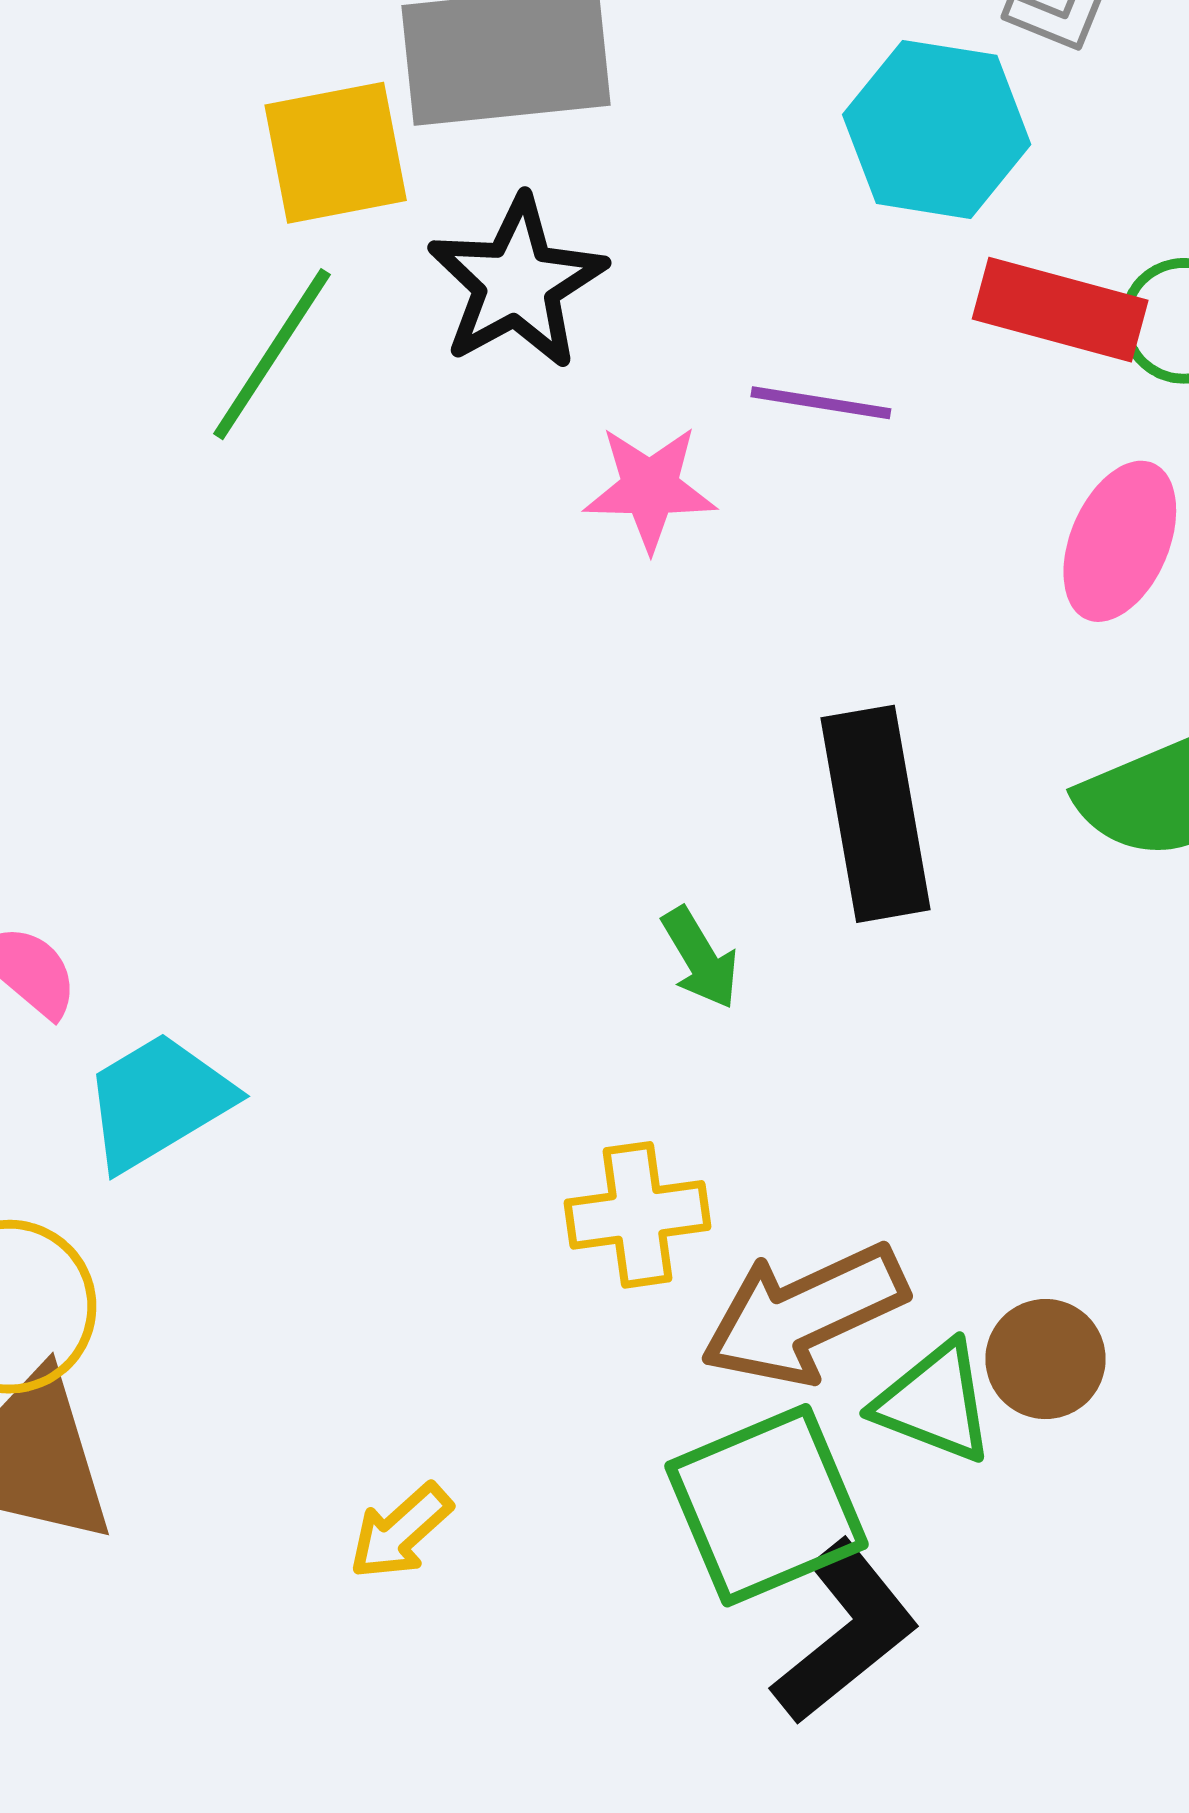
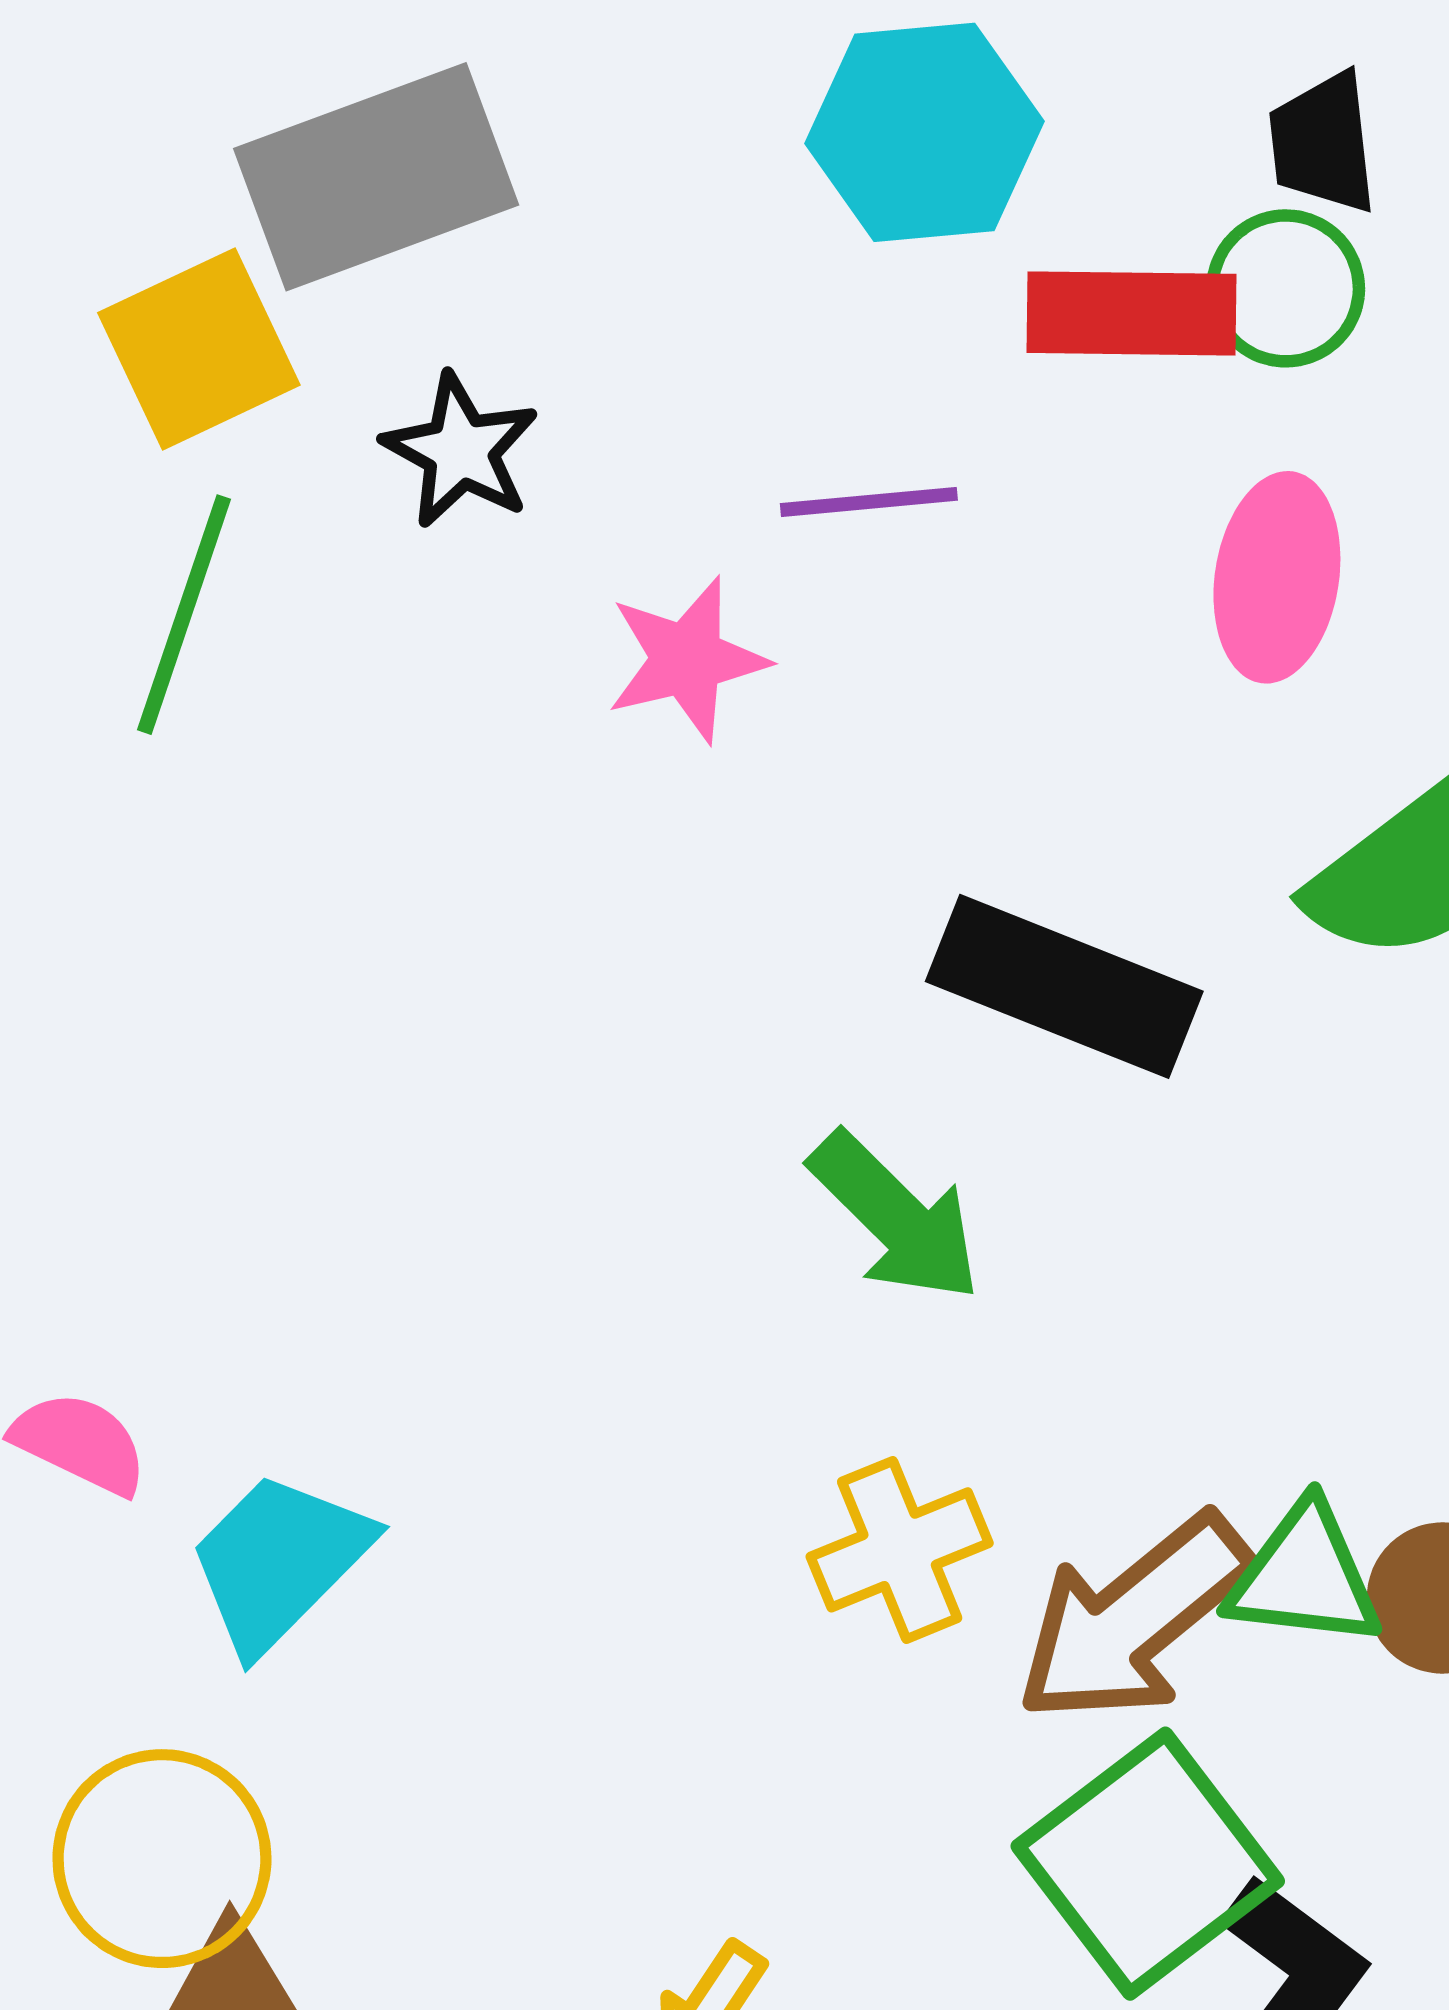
black star: (517, 283) -> (461, 451), size x0.7
black rectangle: (875, 814) -> (1064, 986), turned -44
green arrow: (700, 958) -> (896, 1217), size x1.5
green triangle: (934, 1402) -> (1304, 1576), moved

